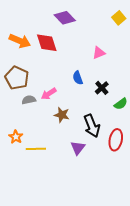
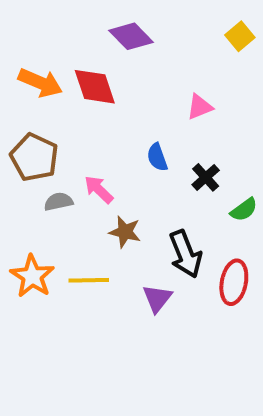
pink arrow: (49, 94) -> (99, 190), turned 77
orange star: (16, 137) -> (32, 276), size x1.5
yellow line: (36, 149) -> (89, 280), moved

